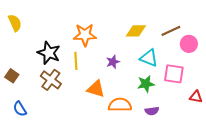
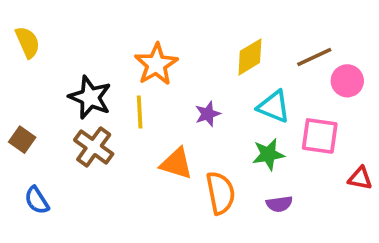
yellow diamond: (136, 31) -> (250, 57), turned -30
orange star: (85, 35) -> (156, 64), turned -30
orange semicircle: (120, 105) -> (220, 193), turned 80

